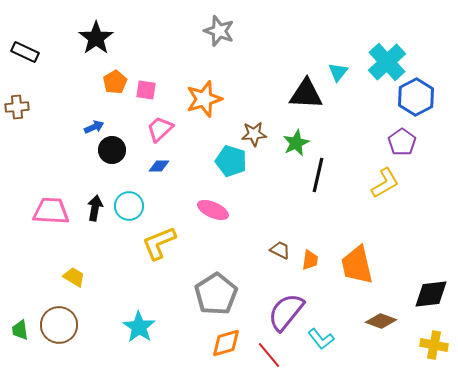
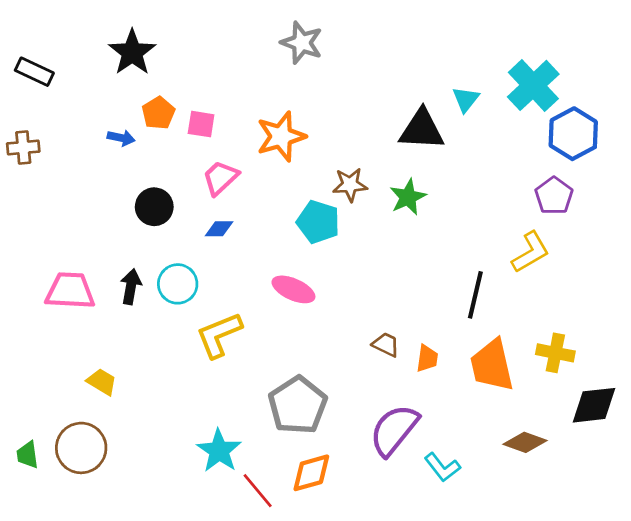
blue arrow: (94, 127) -> (121, 138), moved, turned 36
black line: (318, 175) -> (475, 295), moved
cyan star: (139, 327) -> (219, 451), moved
yellow cross: (434, 345) -> (555, 353), moved
red line: (269, 355) -> (258, 491), moved

